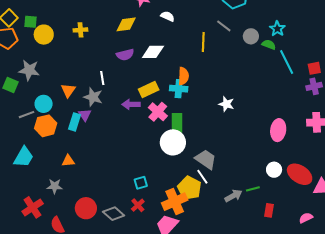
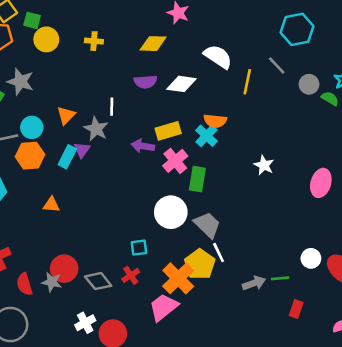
white semicircle: (168, 16) -> (218, 57), moved, size x1.6
orange semicircle: (183, 76) -> (215, 121), turned 84
cyan cross: (179, 89) -> (207, 136), turned 30
pink ellipse: (278, 130) -> (321, 183), moved
white circle: (173, 142) -> (171, 212), moved
gray trapezoid: (206, 159) -> (207, 225), moved
gray star: (55, 186) -> (52, 282), moved
orange cross: (175, 202) -> (178, 278), turned -30

